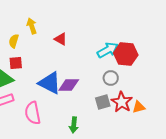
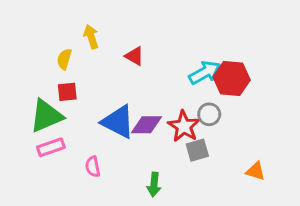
red star: (122, 102) -> (184, 126), moved
orange triangle: (139, 107) -> (256, 171), moved, turned 32
pink semicircle: (33, 113) -> (93, 167), size x0.6

